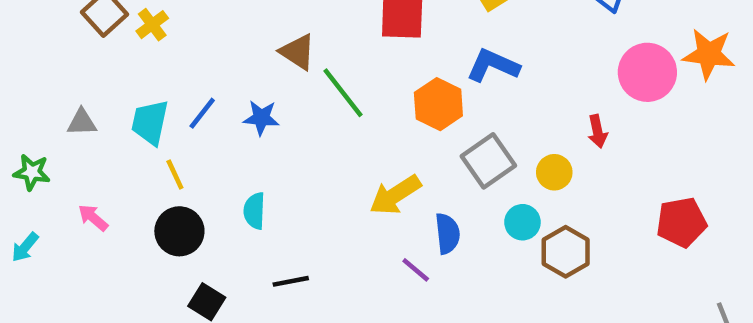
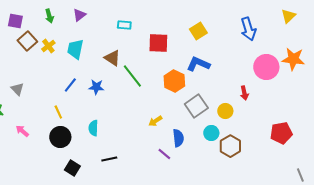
gray triangle: (82, 122) -> (17, 89), turned 48
cyan trapezoid: (150, 122) -> (75, 49), moved
yellow arrow: (395, 195) -> (155, 121), size x0.6

